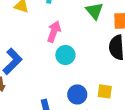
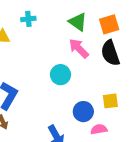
pink arrow: (54, 32) -> (79, 48), moved, turned -50

